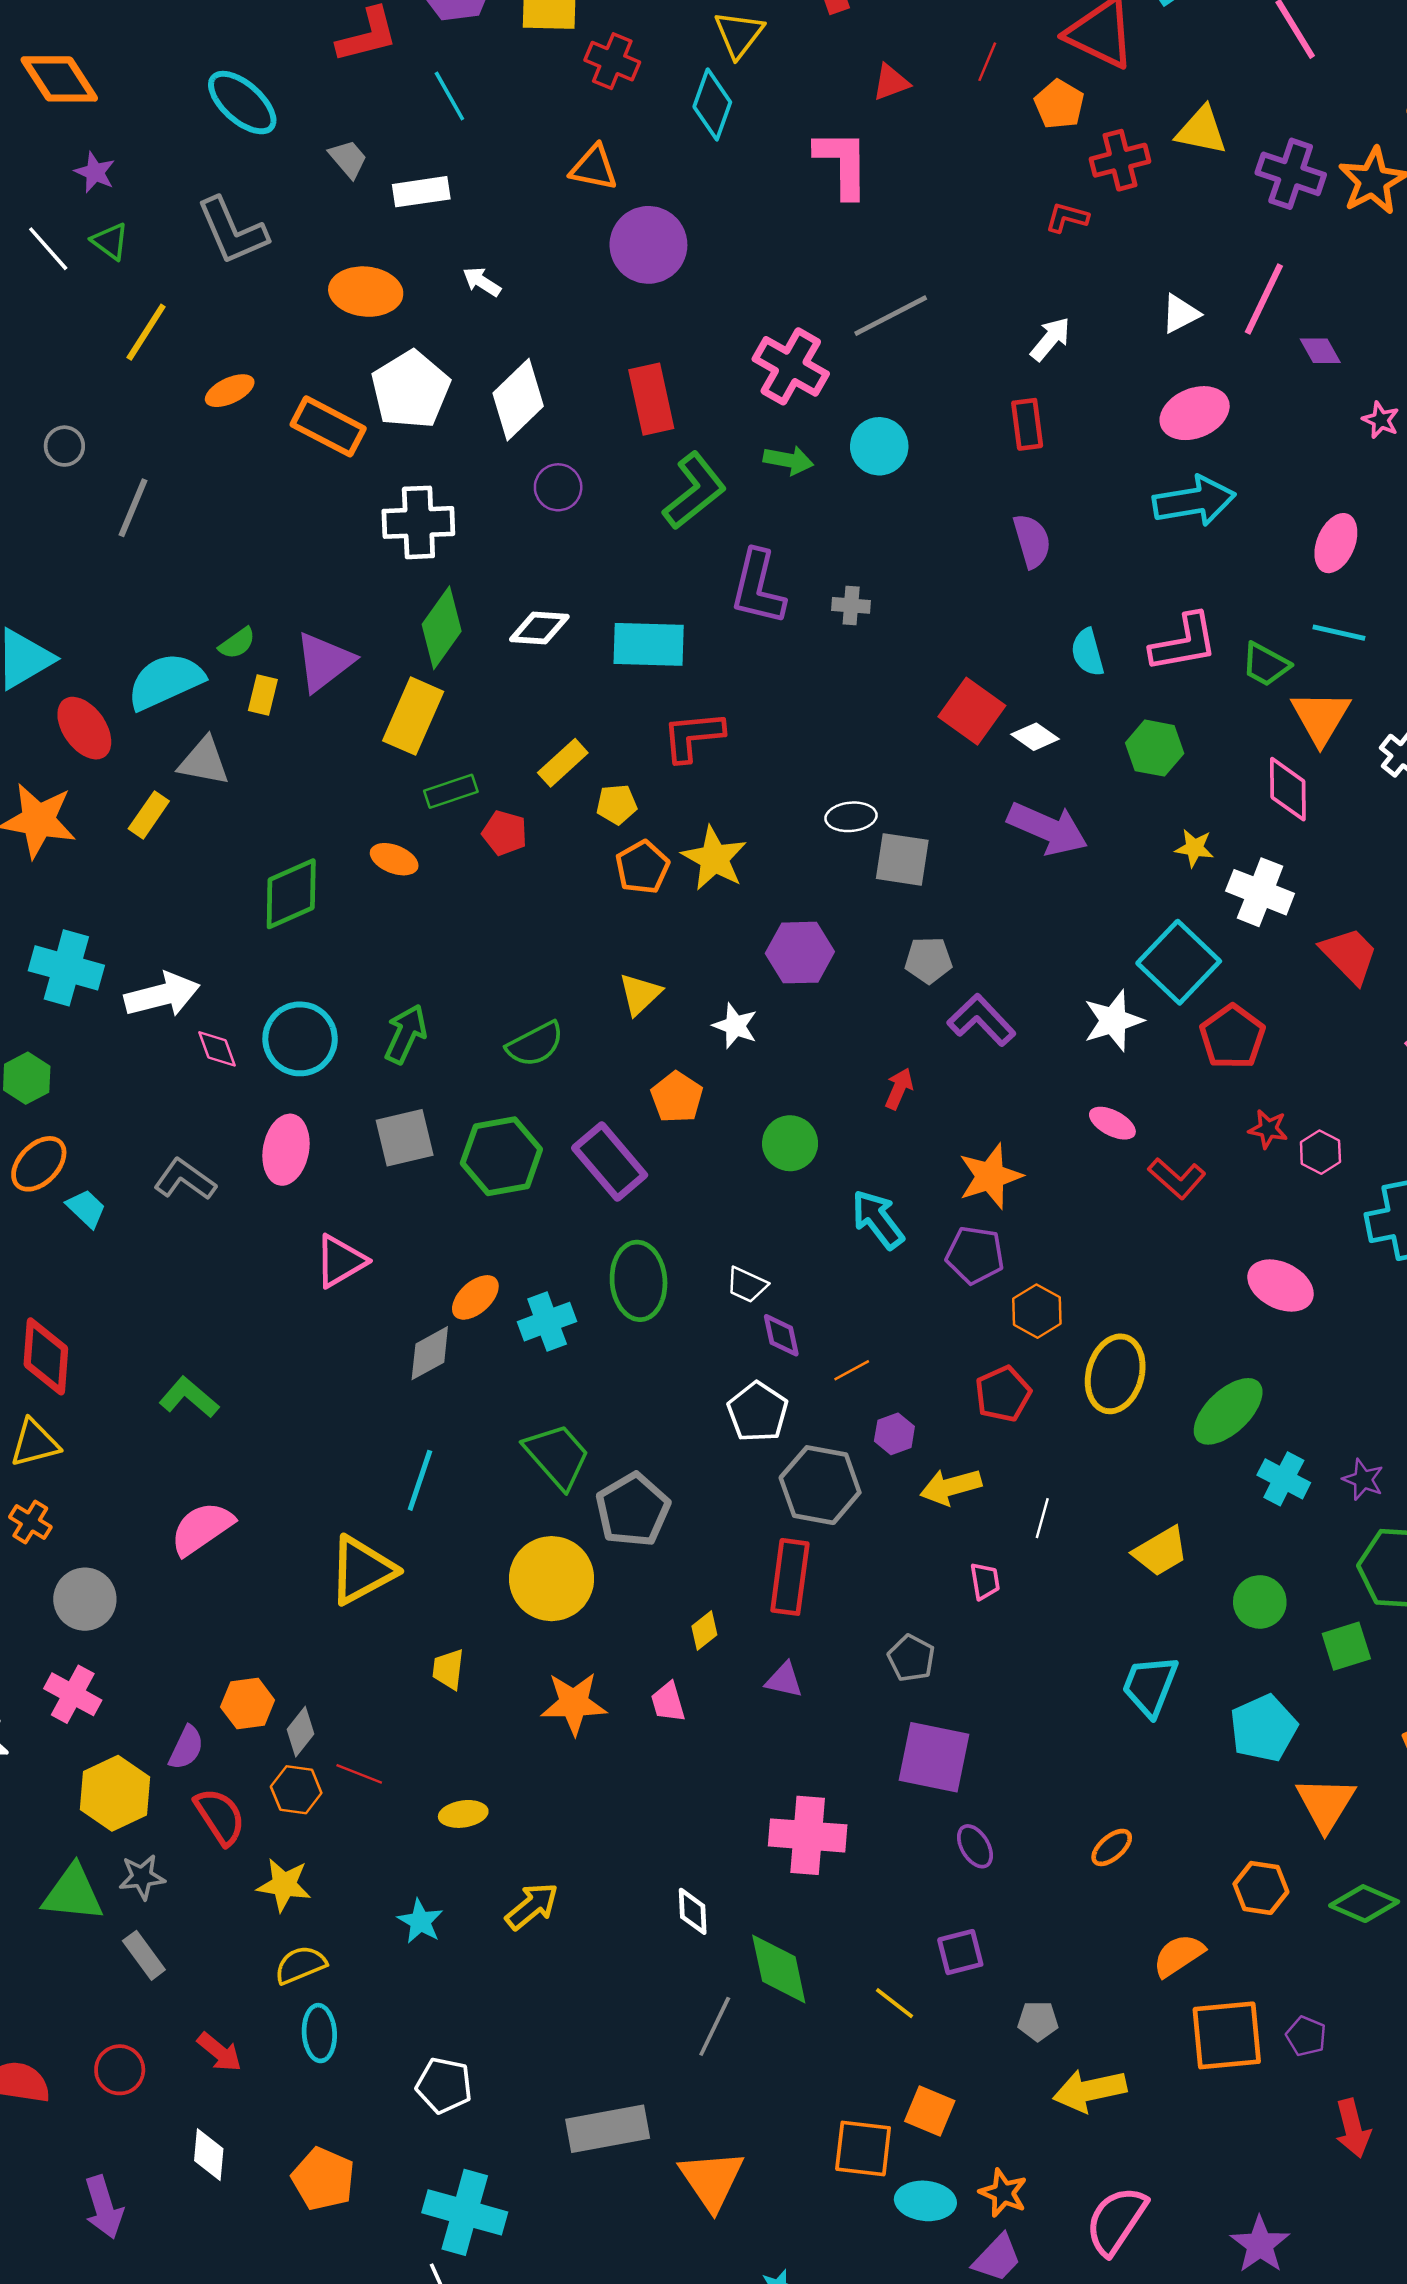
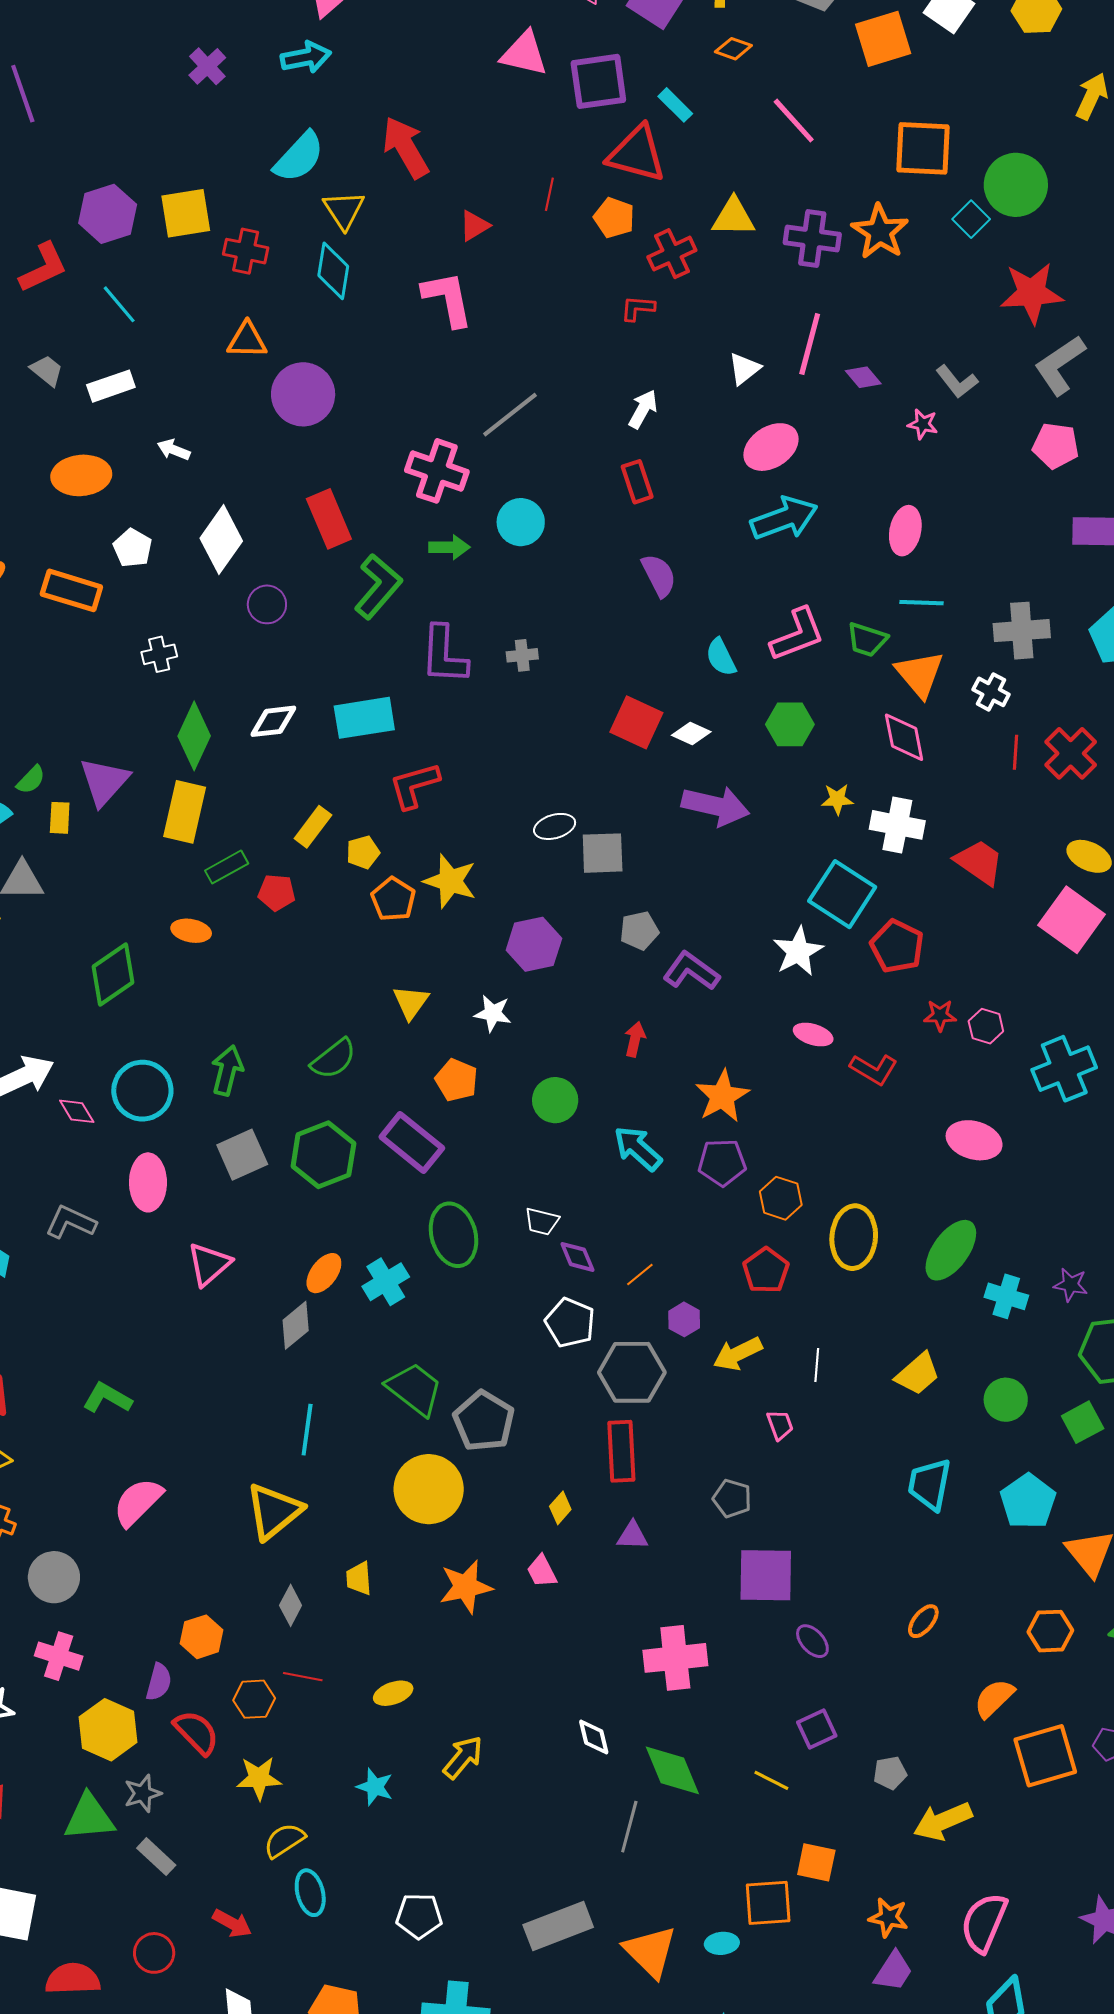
white pentagon: (411, 390) -> (133, 548), size x0.6
white cross: (418, 522) -> (159, 654), size x0.6
gray diamond: (301, 1732) -> (291, 1605), moved
cyan ellipse: (925, 2201) -> (722, 1943), moved, size x0.7

